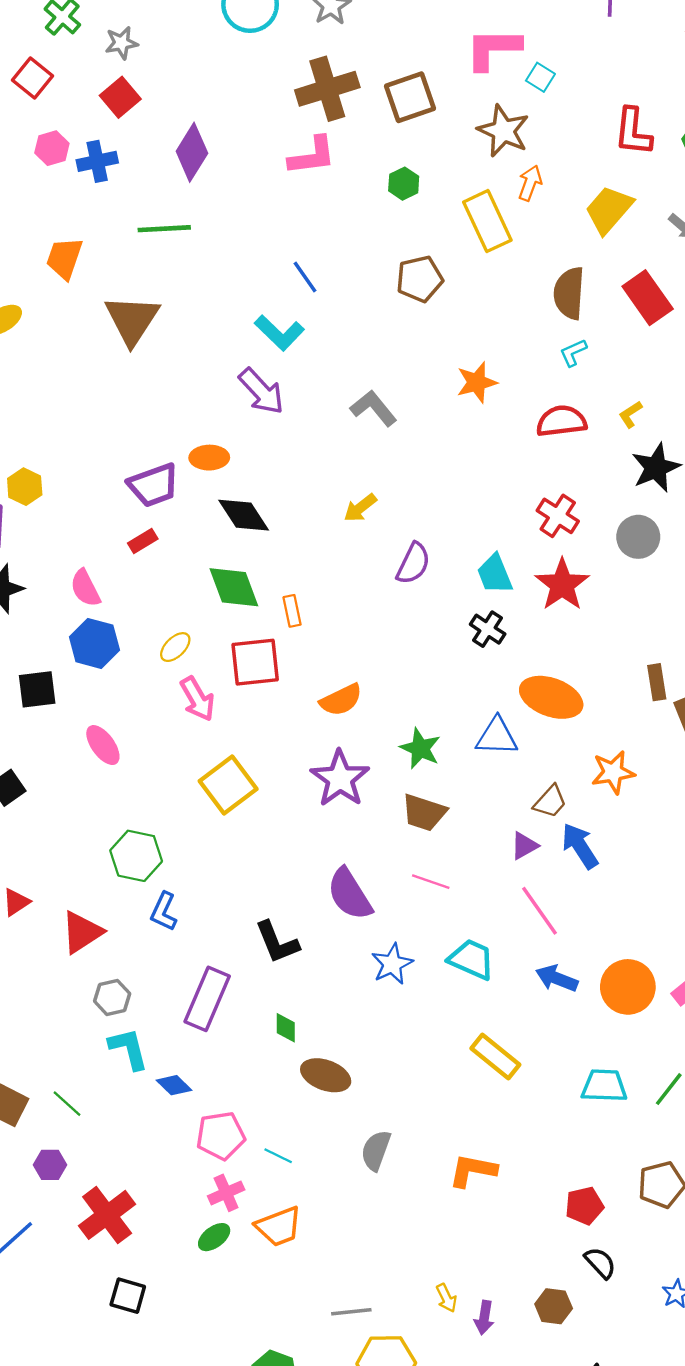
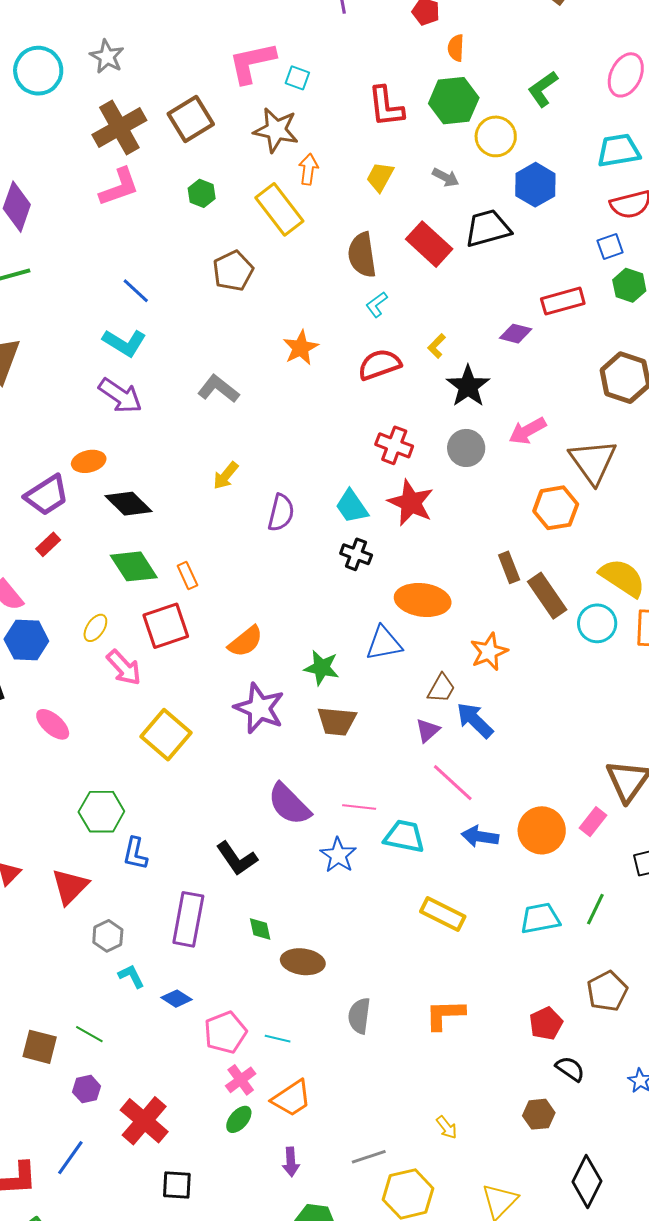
yellow trapezoid: (609, 210) -> (380, 177), size x0.7
pink line: (431, 882) -> (359, 807), moved
cyan L-shape: (129, 1049) -> (131, 976), size x0.7
purple arrow: (484, 1318) -> (291, 1162), moved

